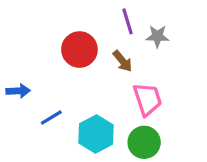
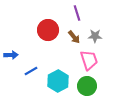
gray star: (157, 36) -> (95, 36), moved

